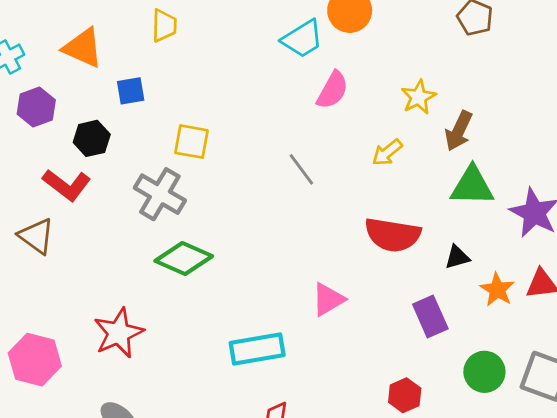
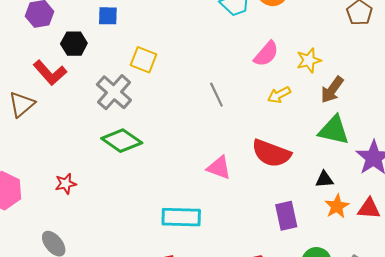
pink semicircle: (333, 90) -> (266, 54), moved
brown triangle: (36, 236) -> (22, 104), turned 32
black triangle: (457, 257) -> (324, 179), moved
pink triangle: (328, 299) -> (219, 168), moved, turned 40
red star: (119, 333) -> (66, 184), size x0.6
cyan rectangle: (257, 349) -> (181, 217), moved

